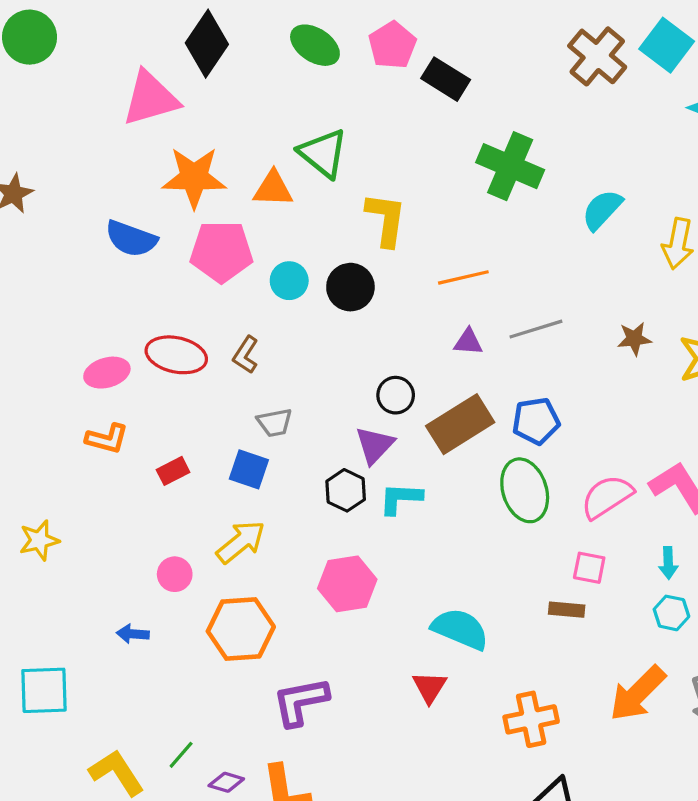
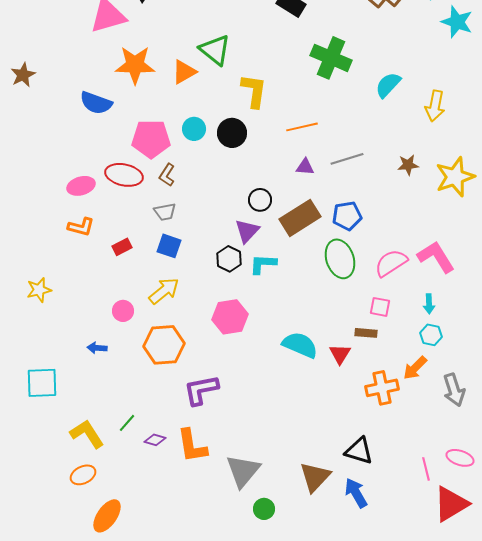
orange triangle: (273, 189) -> (184, 72), turned -32
pink pentagon: (221, 252) -> (151, 139), moved
gray trapezoid: (275, 423) -> (165, 212), moved
red triangle: (429, 687) -> (340, 354), moved
orange arrow: (638, 694) -> (415, 368), moved, size x0.7
orange cross: (531, 719) -> (382, 388), moved

